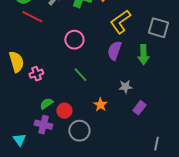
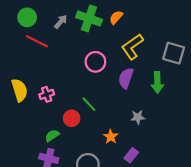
pink circle: (74, 40) -> (95, 62), moved
pink cross: (36, 74) -> (47, 94), moved
purple rectangle: (139, 108) -> (131, 155), moved
red circle: (64, 111) -> (72, 118), moved

